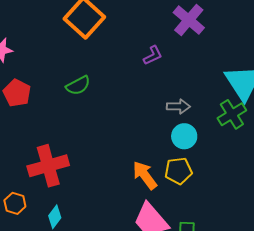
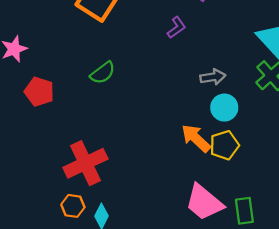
orange arrow: (145, 175) -> (196, 138), moved
orange hexagon: (15, 203) -> (73, 206), moved

